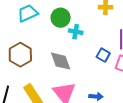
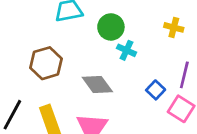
gray diamond: (61, 61) -> (97, 84), turned -30

